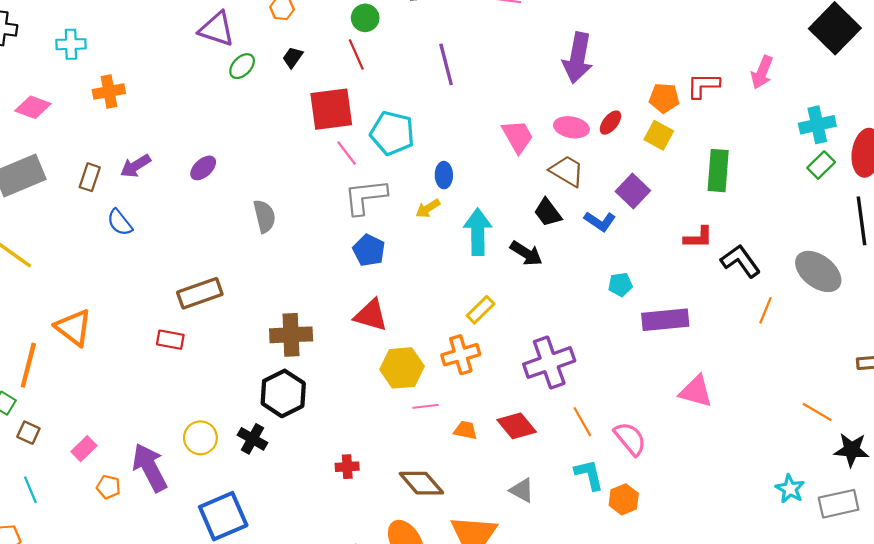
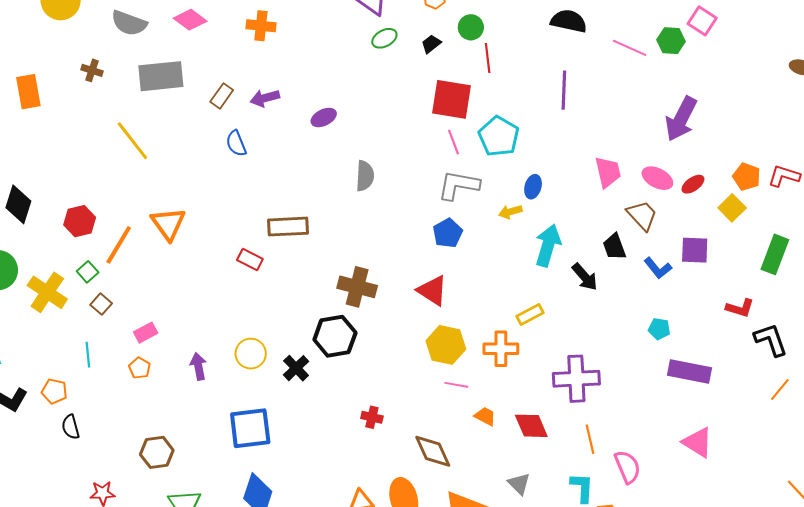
green circle: (365, 18) -> (471, 27), moved
purple square: (633, 191) -> (695, 250), turned 32
purple arrow: (150, 467) -> (198, 366), size x0.6
orange pentagon: (108, 487) -> (140, 368), moved

